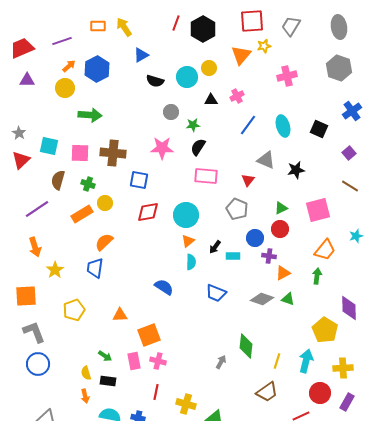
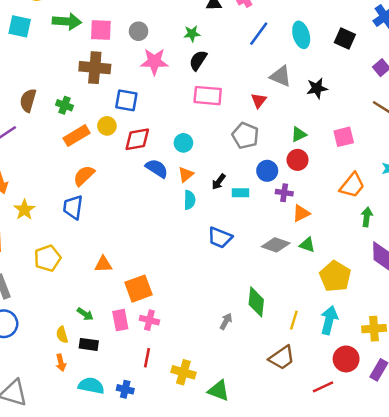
gray circle: (171, 112) -> (139, 31), moved
cyan square: (49, 146) -> (20, 26), moved
pink square: (80, 153) -> (101, 30), moved
yellow circle: (105, 203) -> (107, 126), moved
pink square: (318, 210) -> (344, 137), size x0.7
orange rectangle: (82, 214) -> (77, 136), moved
cyan circle: (186, 215) -> (183, 143), size x0.6
green arrow: (317, 276) -> (367, 217), moved
blue semicircle: (164, 287) -> (157, 168), moved
yellow pentagon: (325, 330) -> (335, 276), moved

